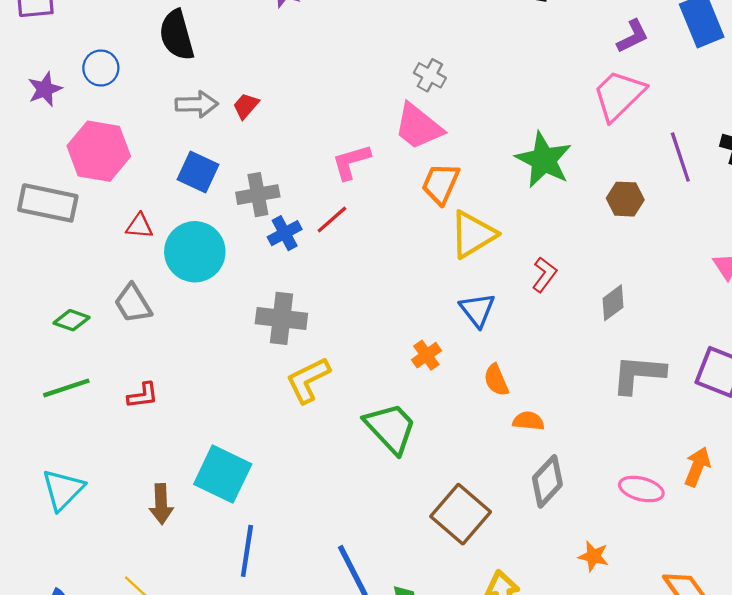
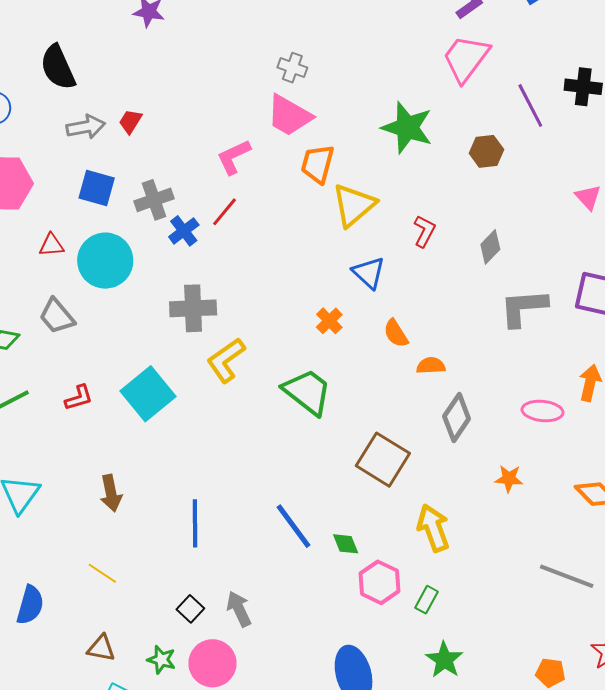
cyan square: (223, 474) -> (148, 394), moved, turned 34

